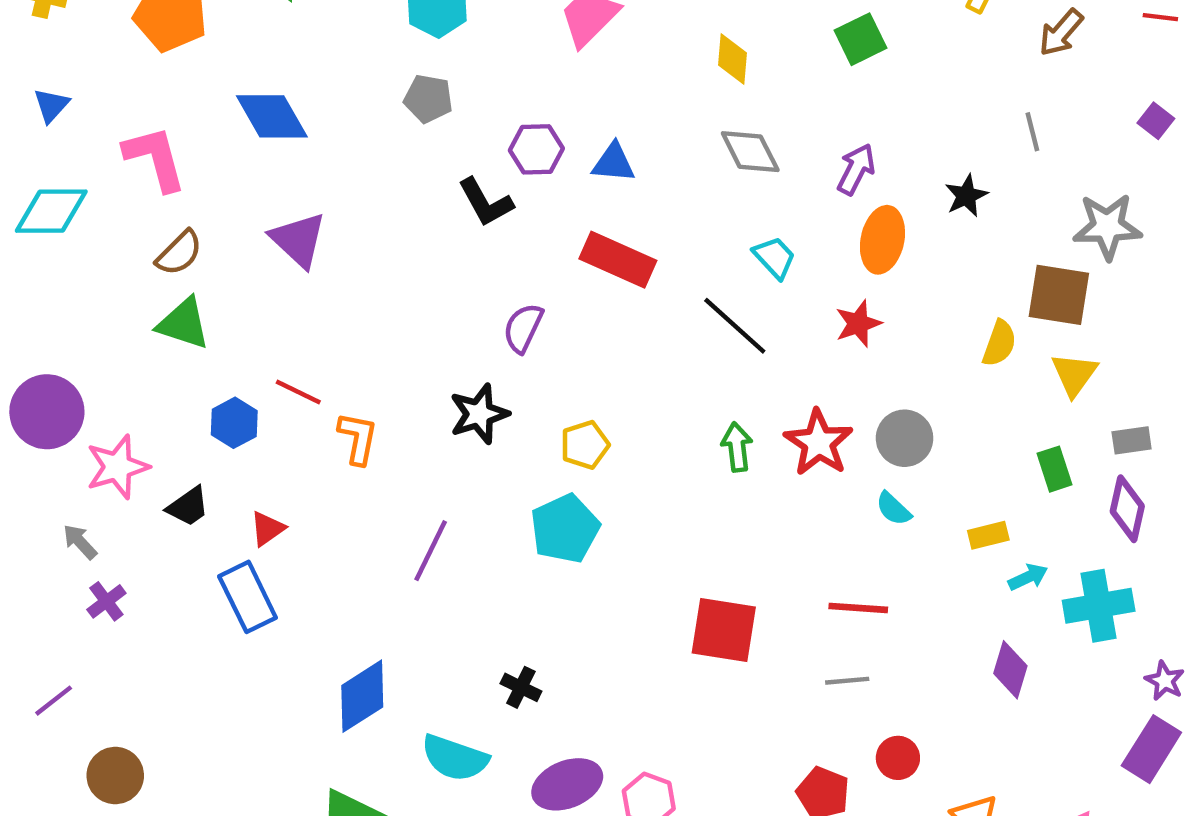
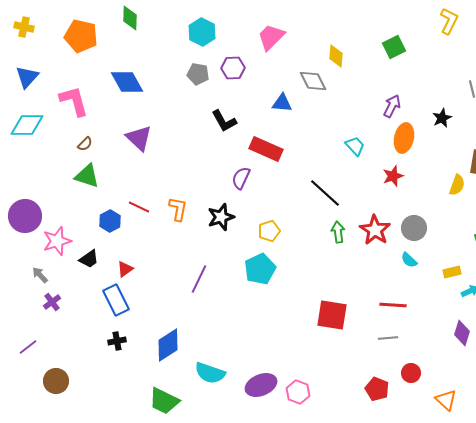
blue triangle: (51, 105) -> (27, 77), size x1.4
purple hexagon: (536, 149) -> (233, 68), moved
gray diamond: (750, 152) -> (313, 81), moved
brown semicircle: (179, 253) -> (85, 144), size x0.7
red rectangle: (618, 260) -> (266, 149), moved
black line: (735, 326) -> (325, 193), moved
orange L-shape: (358, 438) -> (178, 209), moved
black cross: (521, 687) -> (117, 341), moved, turned -36

